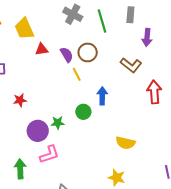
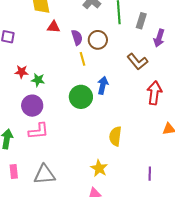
gray rectangle: (130, 15) -> (141, 21), moved
green circle: (83, 112) -> (81, 97), size x1.5
green star: (58, 123) -> (38, 80), moved
yellow semicircle: (126, 143) -> (115, 136), turned 72

